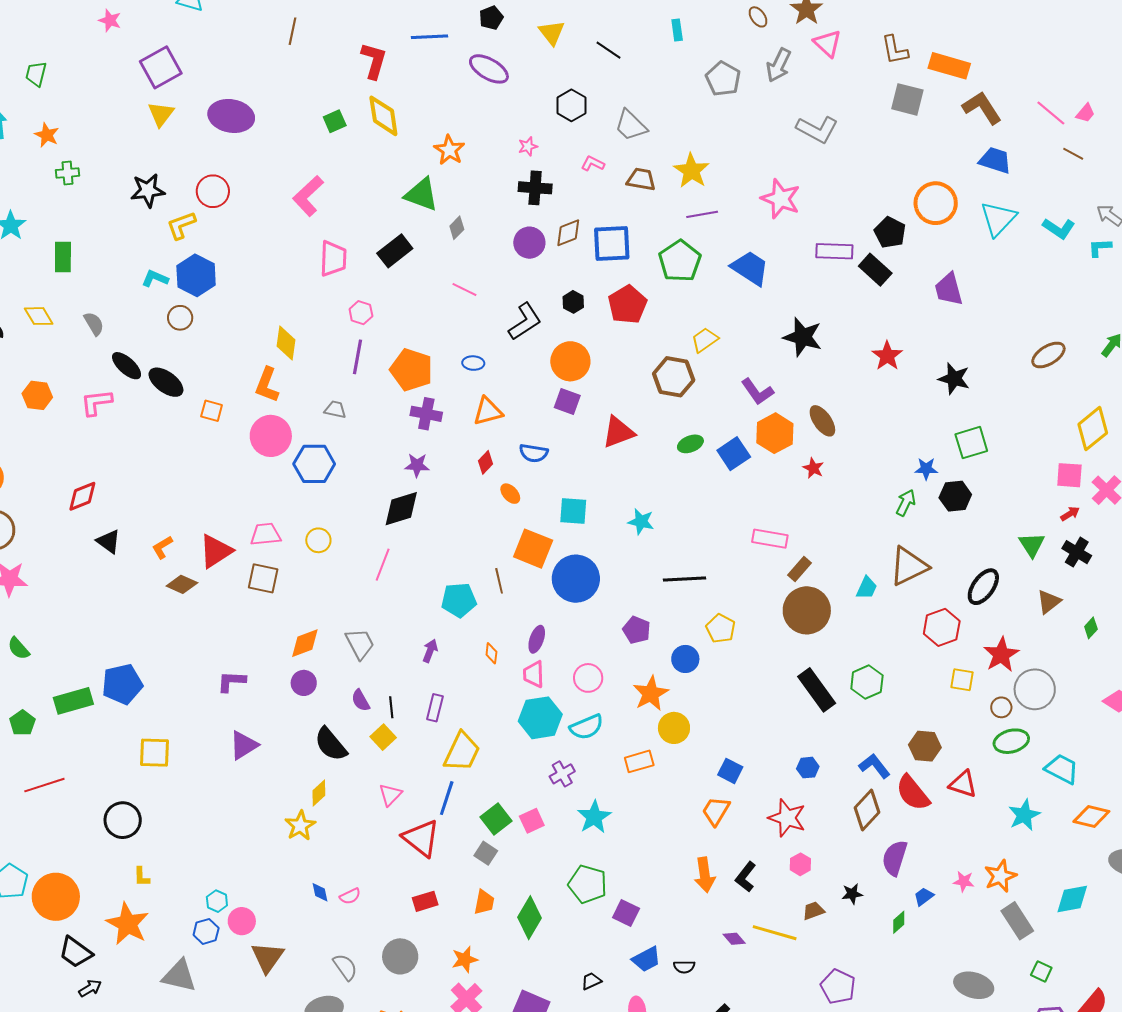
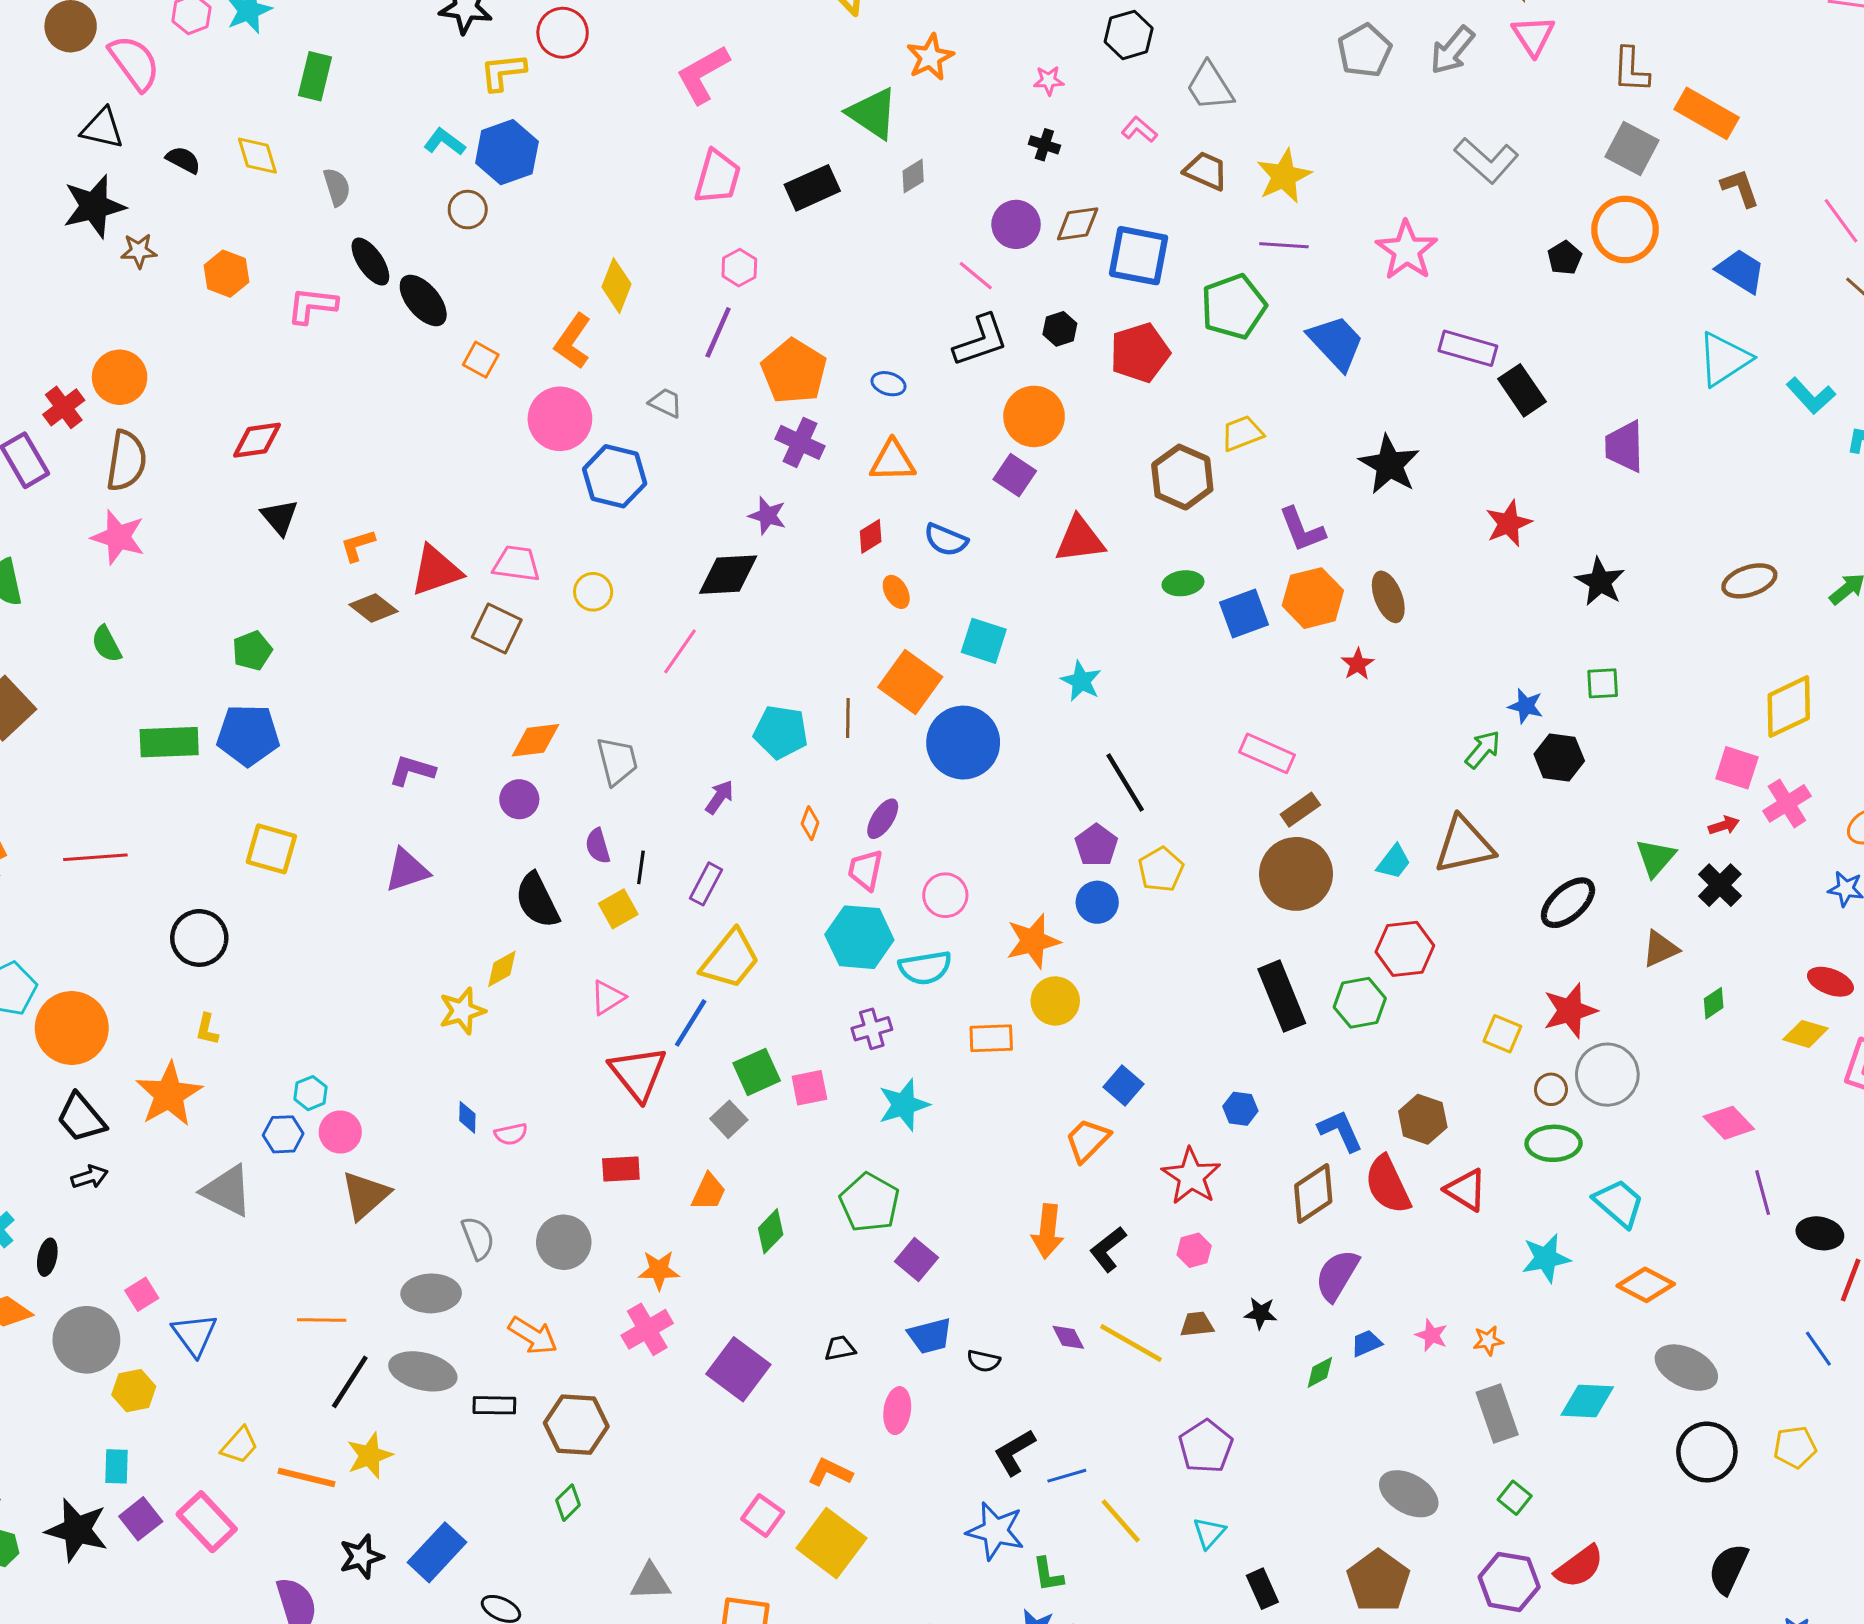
brown L-shape: (982, 108) -> (1740, 188), size x0.7
black cross: (535, 188) -> (1044, 145), size x0.6
orange circle: (936, 203) -> (1625, 229), moved
black pentagon: (890, 232) -> (1565, 258), moved, size x0.7
pink line: (464, 289) -> (976, 276), moved
green square: (971, 443) -> (1603, 683), size x0.7
black line: (685, 579) -> (1125, 783), turned 48
red hexagon: (942, 627) -> (1405, 949), moved
purple pentagon: (637, 630) -> (1096, 845), moved
green pentagon: (22, 723) -> (252, 651), moved
orange star: (1000, 876) -> (1488, 1341), size x0.6
green diamond: (529, 918) -> (771, 1231), size x0.7

